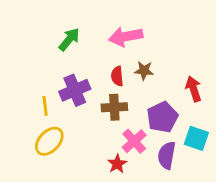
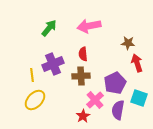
brown star: (144, 70) -> (128, 43), moved

